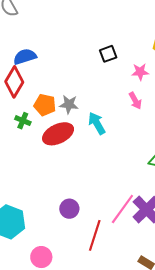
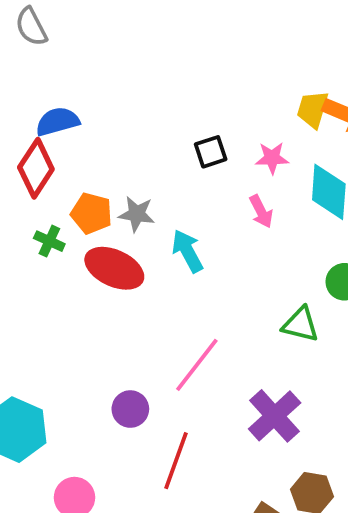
black square: (108, 54) -> (211, 152), moved
red ellipse: (58, 134) -> (114, 268), turned 48
pink line: (122, 209) -> (197, 365), moved

